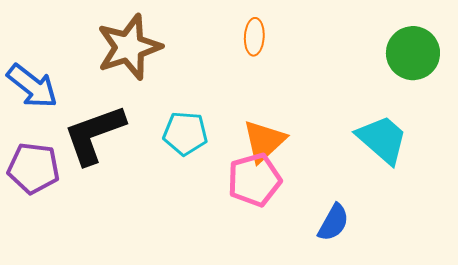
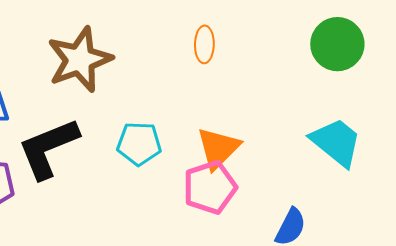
green circle: (413, 53) -> (337, 44), moved

